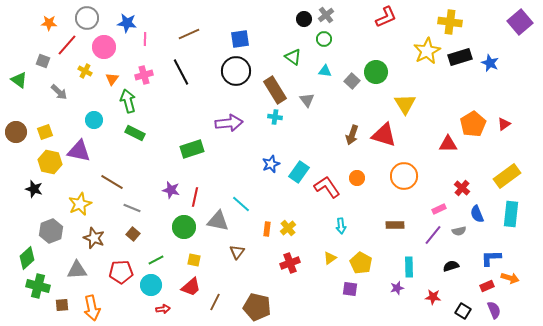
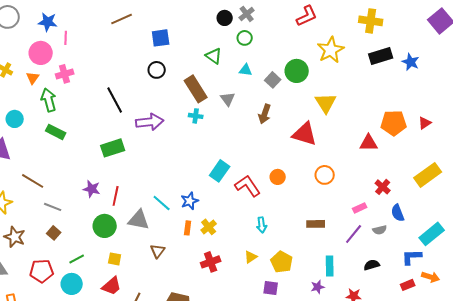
brown line: (189, 34) -> (122, 19), moved
pink circle: (104, 47) -> (41, 53), moved
yellow star: (427, 51) -> (331, 50), moved
black circle: (236, 71) -> (157, 70), size x0.6
black line: (181, 72) -> (115, 100), moved
orange pentagon: (473, 124) -> (394, 123), turned 30
brown arrow: (352, 135) -> (265, 114), moved
blue star: (271, 164) -> (190, 201), moved
orange circle: (404, 176) -> (325, 175), size x0.7
cyan rectangle: (511, 214) -> (432, 234), moved, turned 45

